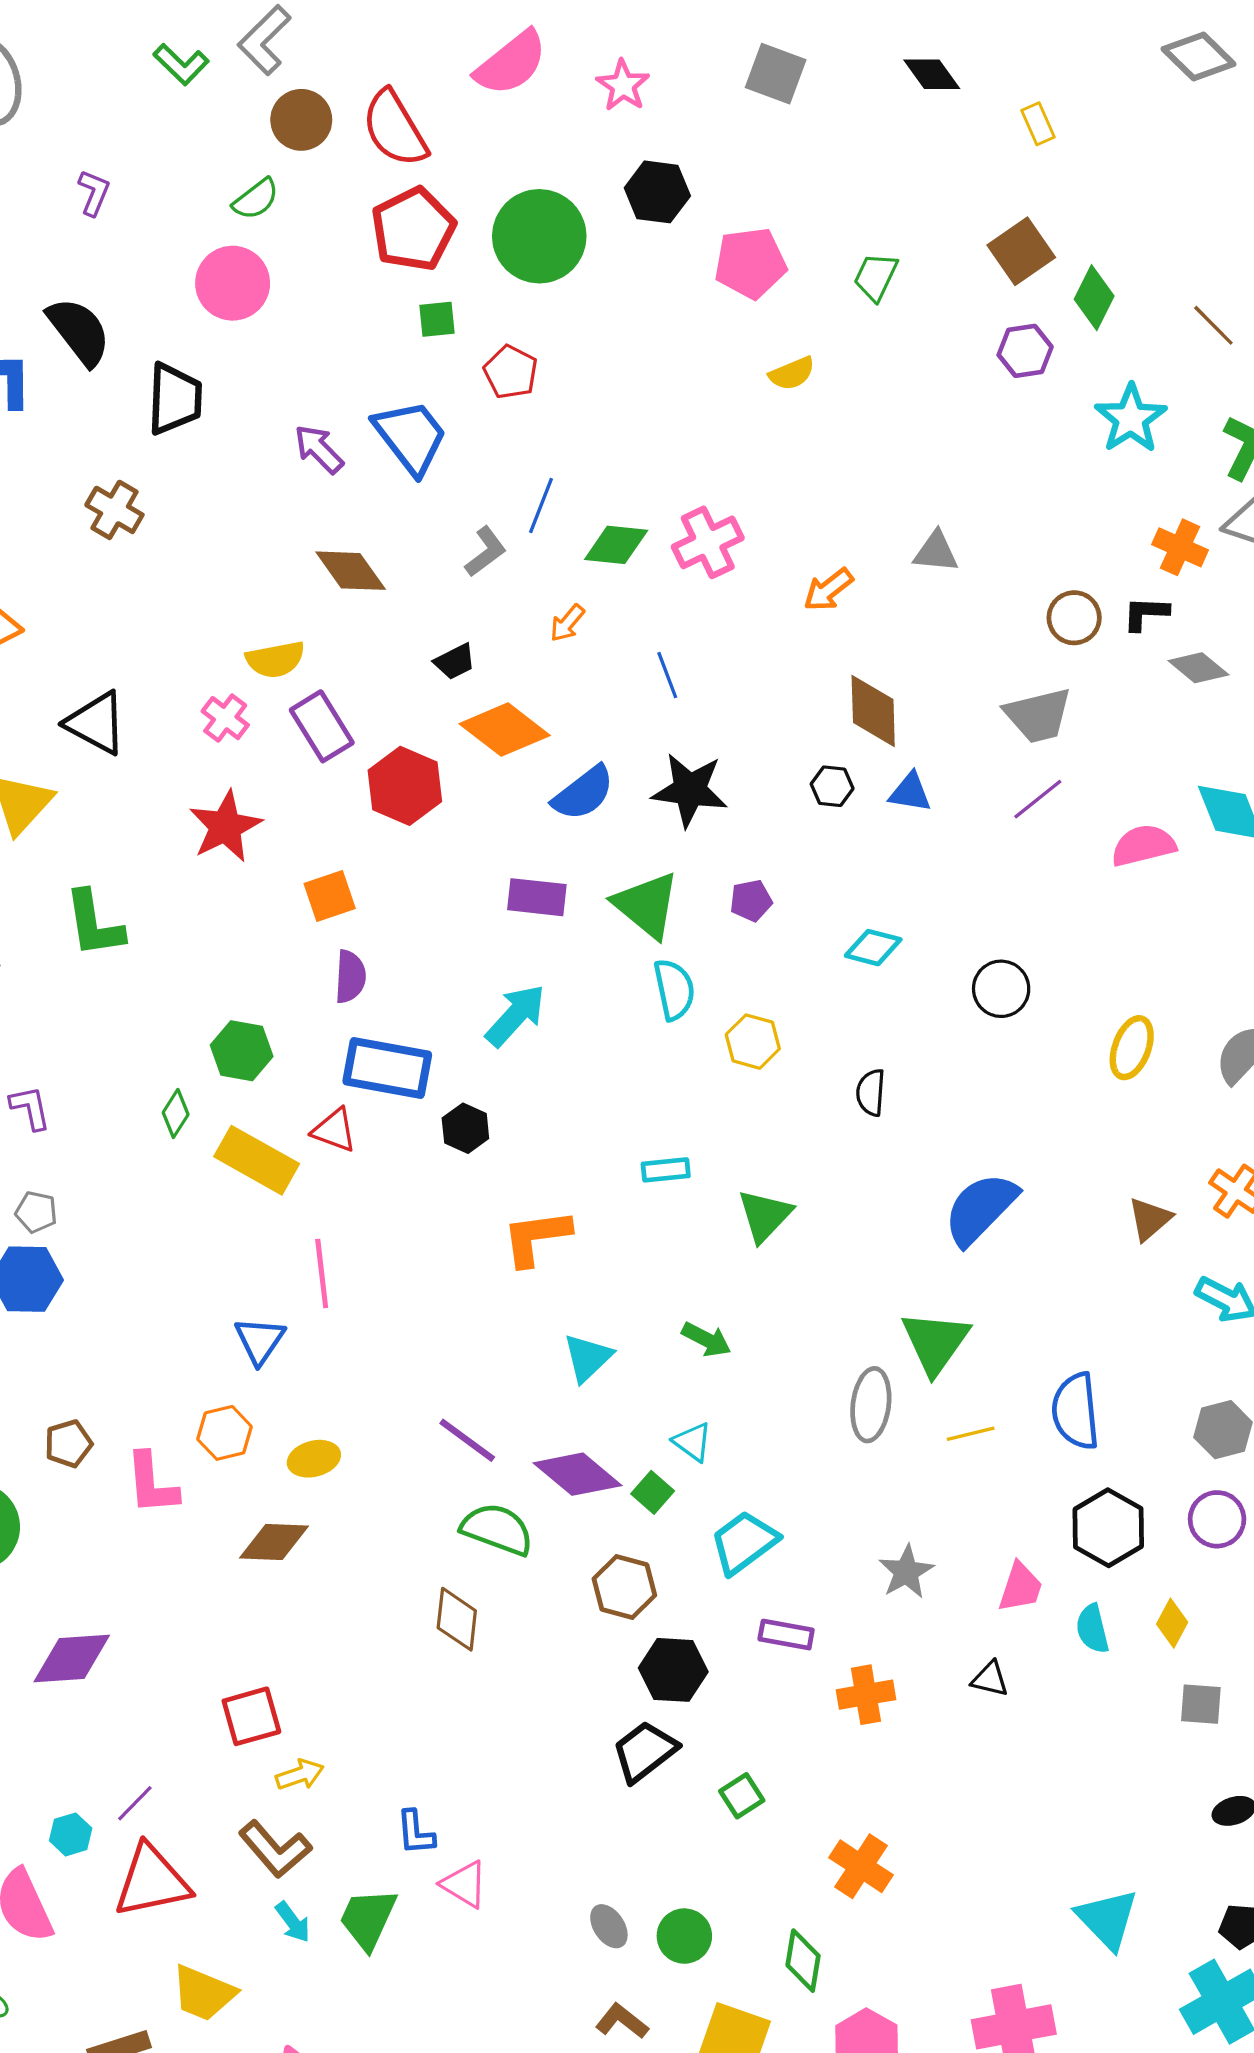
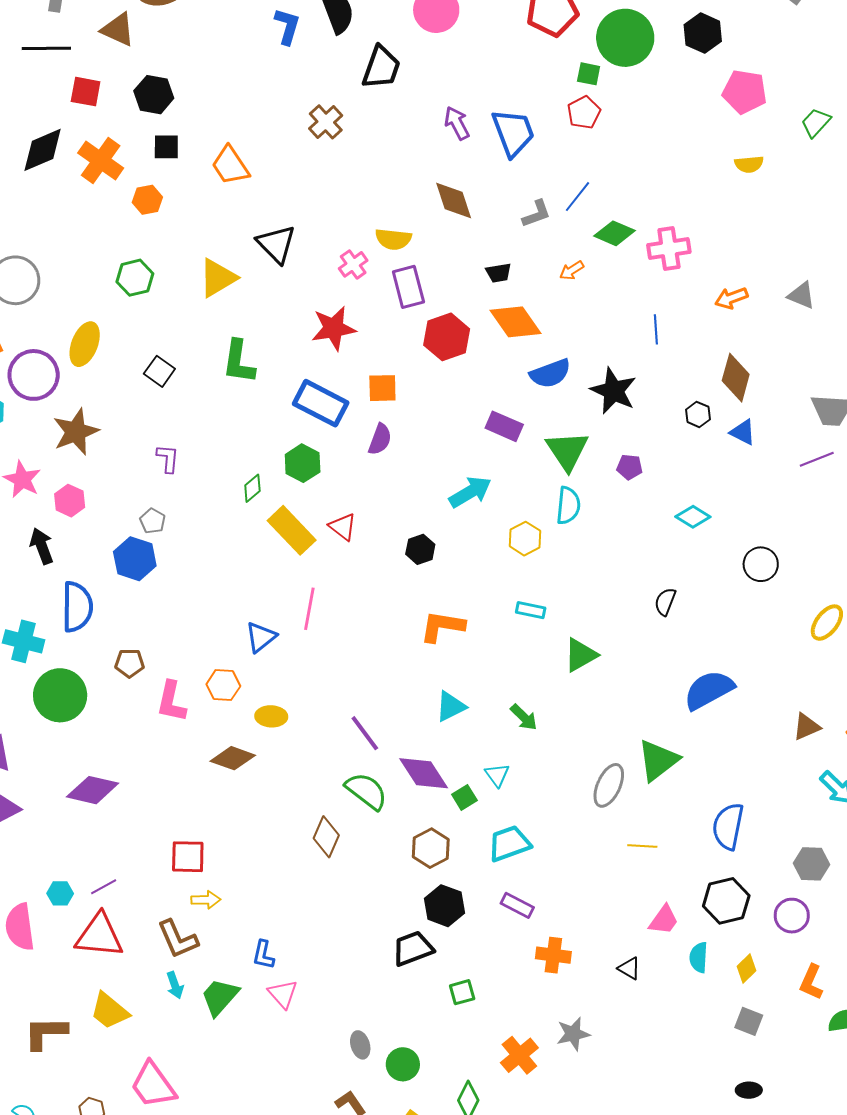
green square: (437, 319) -> (589, 74), moved
blue line: (667, 675) -> (656, 329), moved
yellow hexagon: (753, 1042) -> (525, 539), moved
blue rectangle: (387, 1068) -> (321, 403), moved
yellow line: (971, 1434) -> (642, 846), moved
gray star: (906, 1572) -> (573, 1034), moved

